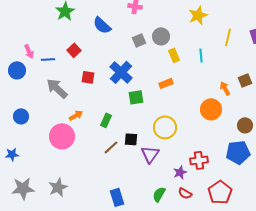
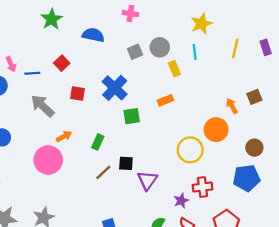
blue semicircle: (102, 25) -> (93, 35), turned 150
cyan line: (201, 55) -> (195, 52), moved
yellow circle: (165, 127) -> (190, 150), moved

